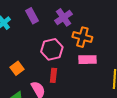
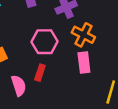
pink rectangle: (88, 60) -> (84, 62), turned 72

